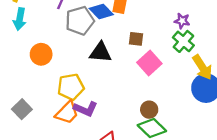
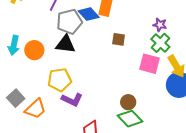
cyan arrow: (20, 19) -> (14, 45), moved
black triangle: (100, 52) -> (65, 44), moved
pink square: (149, 63) -> (150, 64), moved, turned -35
orange trapezoid: (67, 113) -> (35, 109), moved

